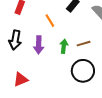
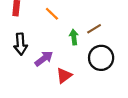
purple arrow: (39, 45) -> (44, 59), moved, turned -114
red triangle: (21, 79) -> (64, 75), moved

